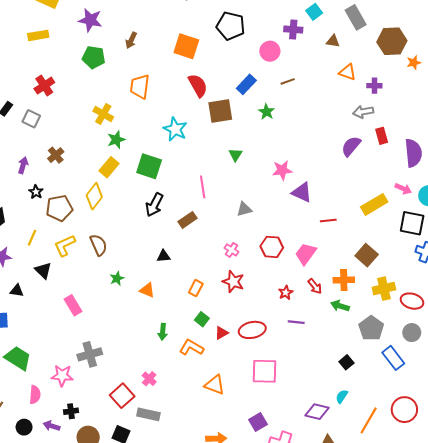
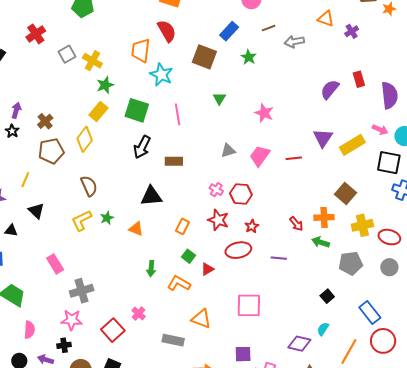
red semicircle: (198, 85) -> (167, 31), moved
orange trapezoid: (140, 86) -> (141, 50), moved
purple cross: (374, 86) -> (352, 31), turned -32
brown square: (220, 111) -> (204, 57), turned 30
gray arrow: (363, 112) -> (294, 42), moved
gray square: (31, 119) -> (67, 54), moved, turned 36
brown cross: (56, 155) -> (45, 121), moved
pink star: (282, 170) -> (264, 113), turned 30
pink line: (203, 187) -> (178, 114), moved
black star: (36, 192) -> (12, 131), moved
purple triangle: (302, 192) -> (323, 138), moved, turned 40
brown rectangle: (187, 220) -> (174, 161), turned 36
red line: (328, 220) -> (294, 158), moved
yellow L-shape: (65, 245) -> (82, 220), moved
red hexagon: (272, 247) -> (241, 194), moved
pink trapezoid: (306, 254) -> (260, 156), moved
black triangle: (164, 256) -> (151, 196), size x1.6
red star: (286, 293) -> (252, 226), moved
pink rectangle: (73, 305) -> (55, 264), moved
gray pentagon: (371, 328) -> (351, 263), turned 30
red ellipse: (252, 330) -> (238, 250), moved
blue rectangle: (393, 358) -> (370, 312), moved
pink star: (62, 376) -> (72, 320), moved
gray rectangle: (148, 414) -> (173, 340), moved
purple square: (258, 422) -> (243, 354), turned 30

